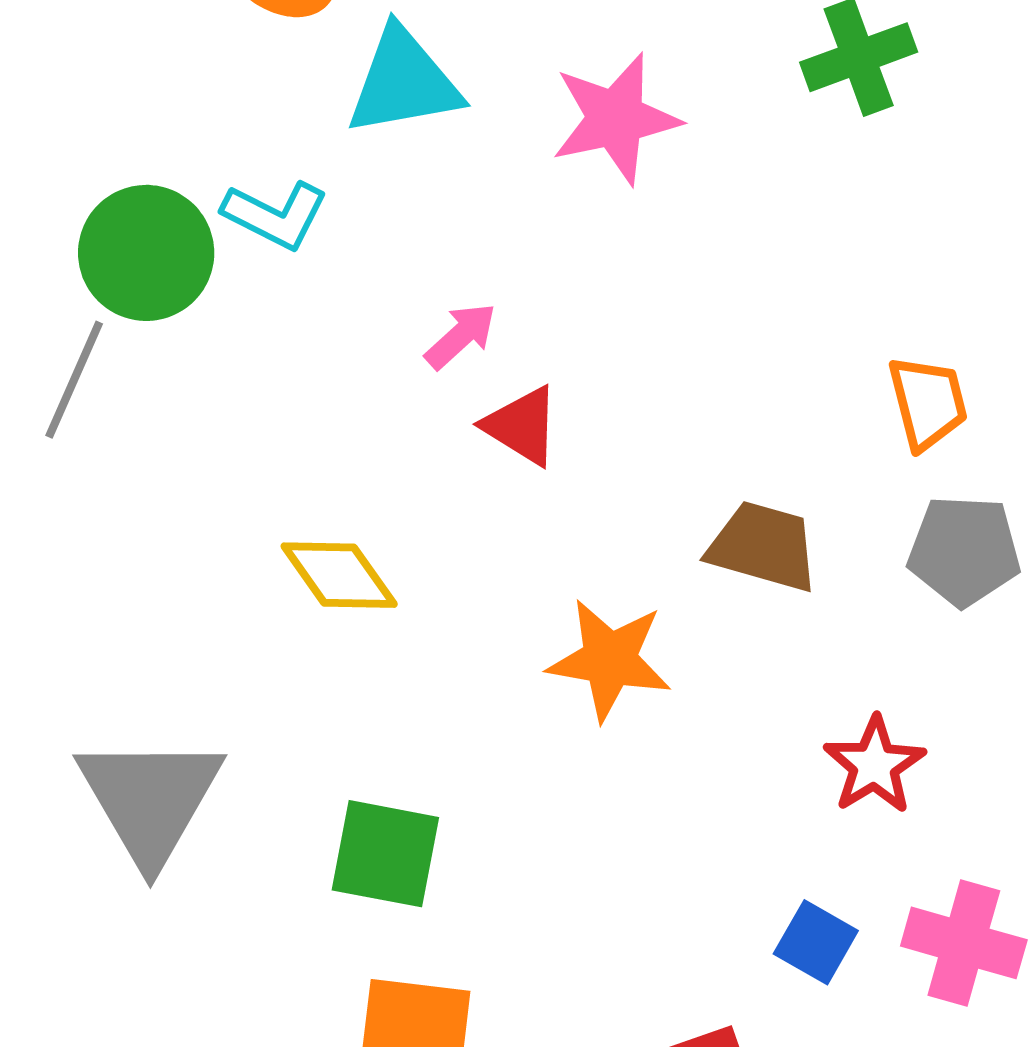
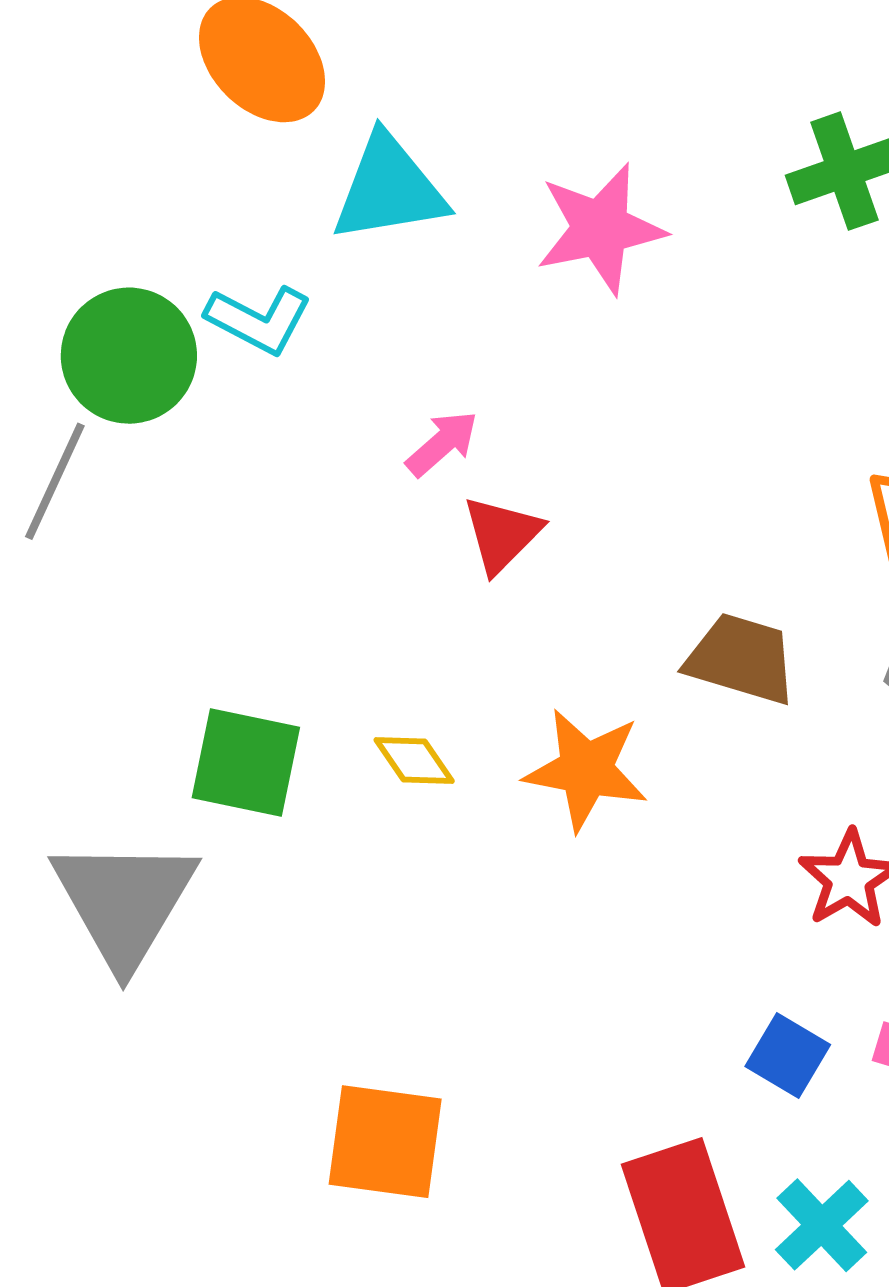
red triangle: (522, 426) -> (502, 534), turned 42
yellow diamond: (339, 575) -> (414, 760), moved, size x0.7
green square: (385, 854) -> (246, 763), moved

